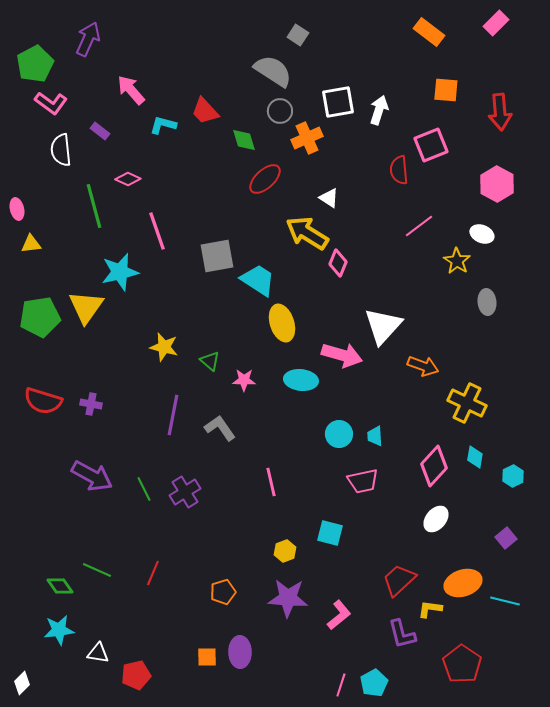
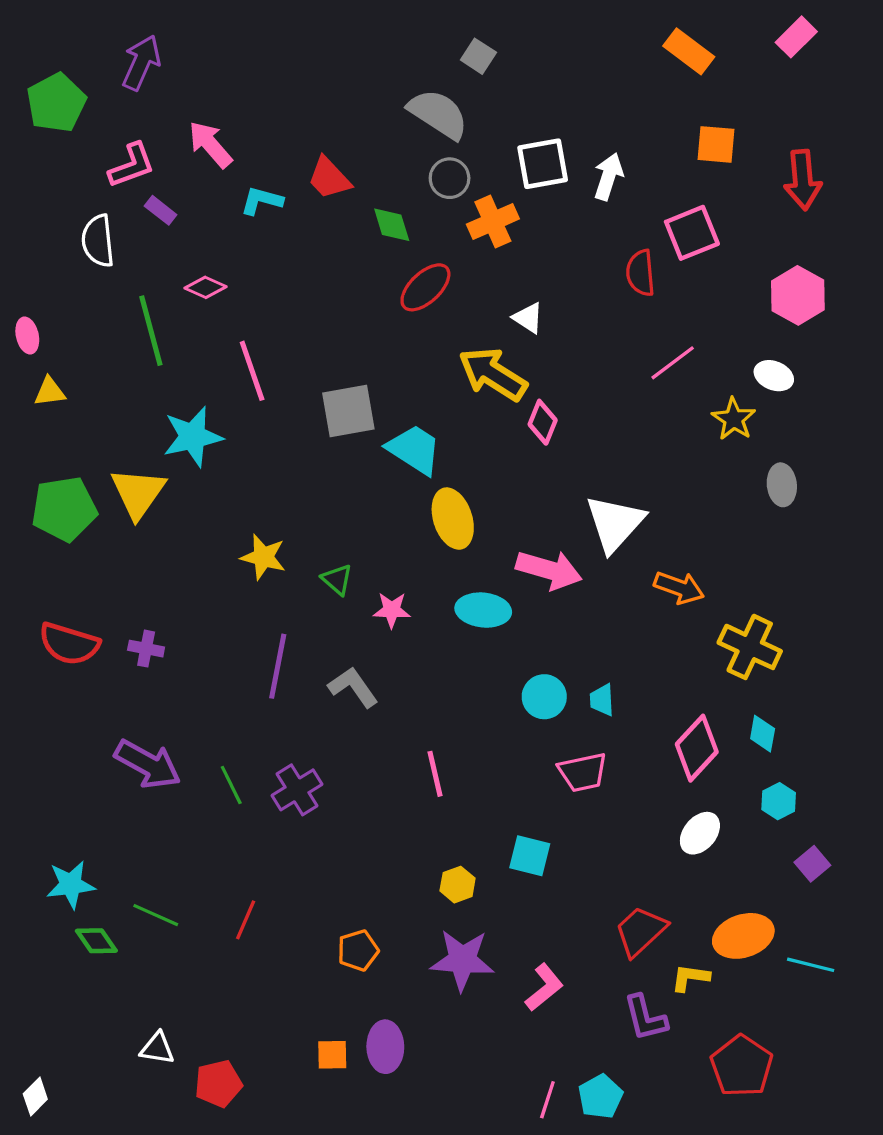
pink L-shape: (51, 103) -> (132, 165), moved, turned -56
cyan hexagon: (513, 476) -> (779, 801), moved
cyan star: (59, 630) -> (71, 885), moved

